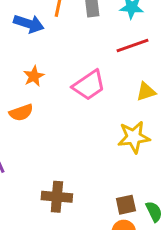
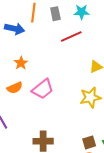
red line: (133, 45) -> (71, 36), moved
pink trapezoid: (89, 85) -> (43, 89), moved

